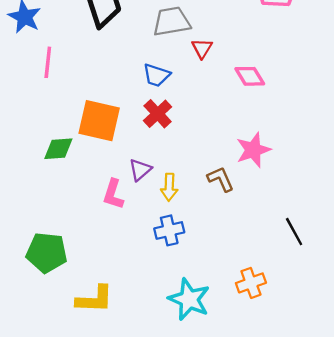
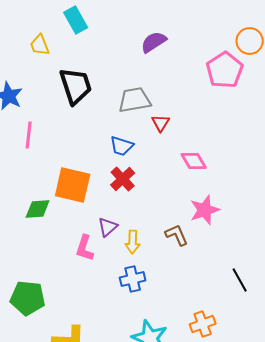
pink diamond: (250, 76) -> (194, 161), moved

